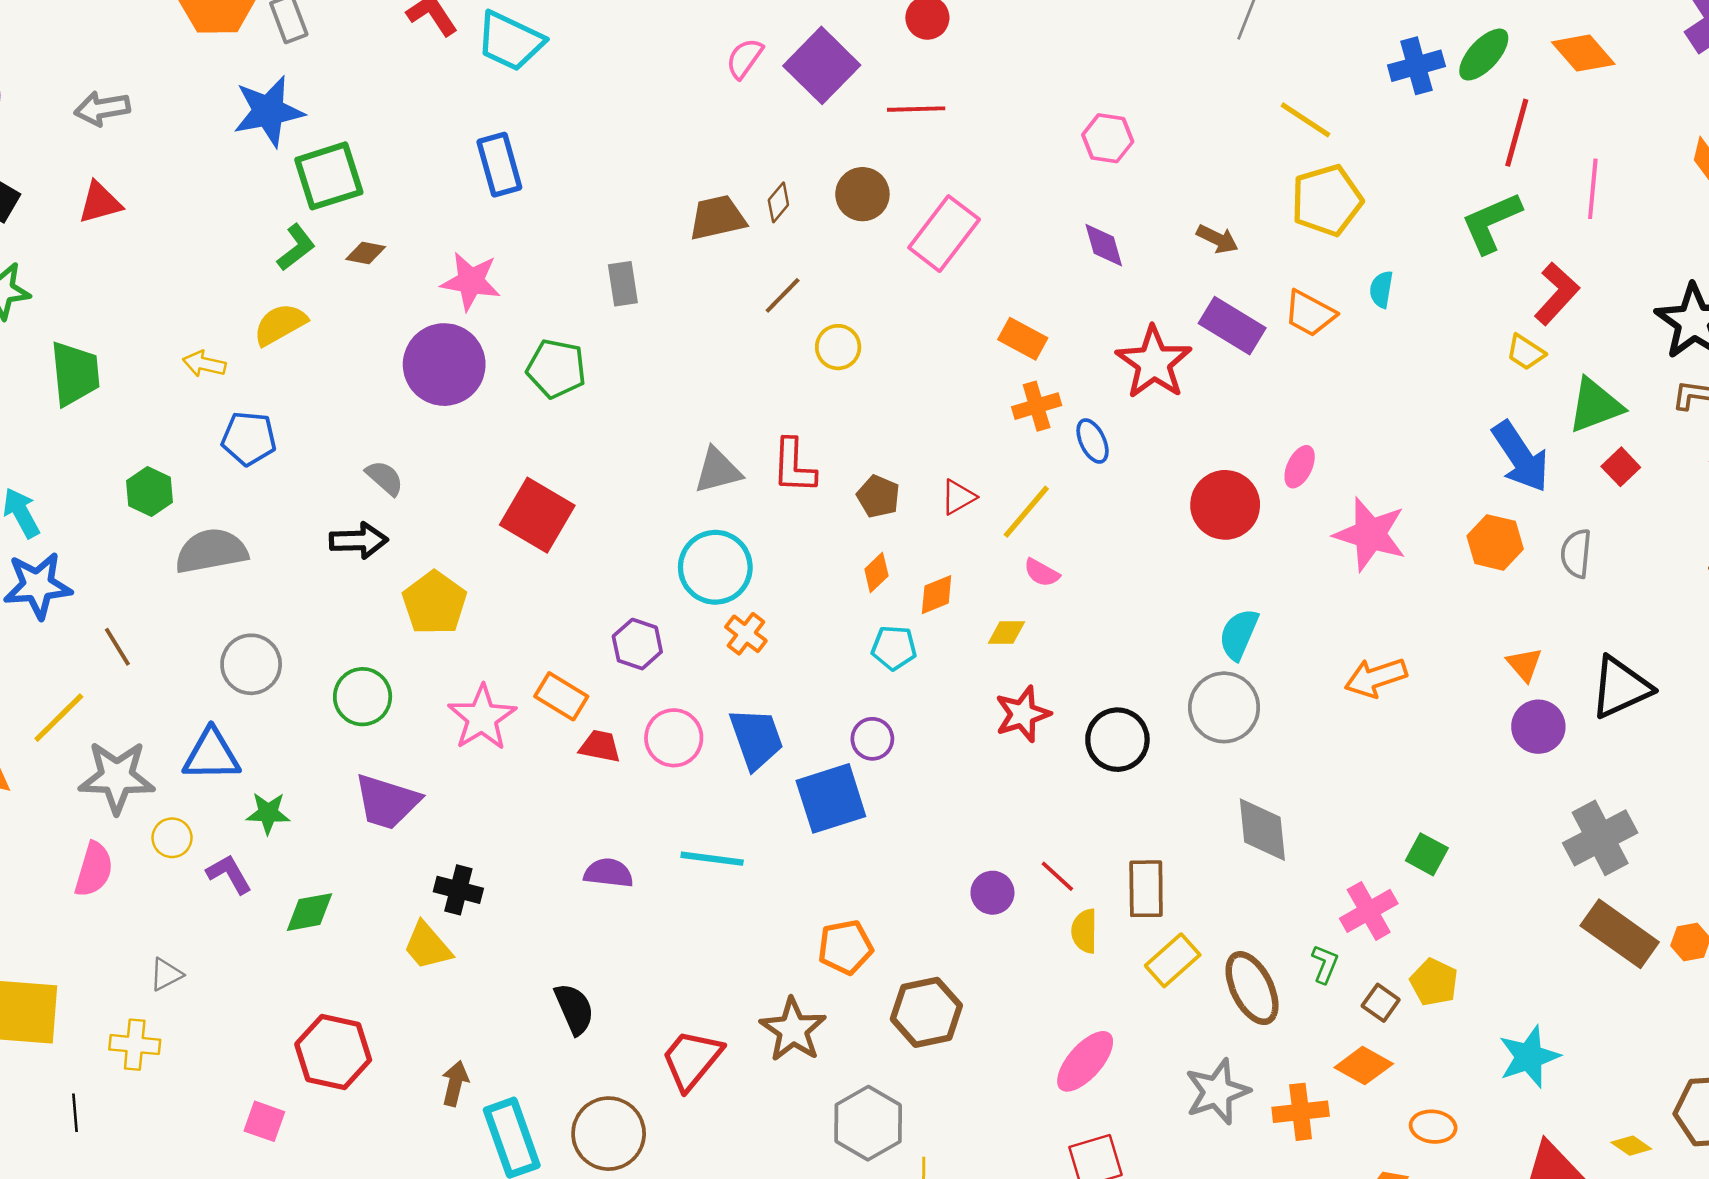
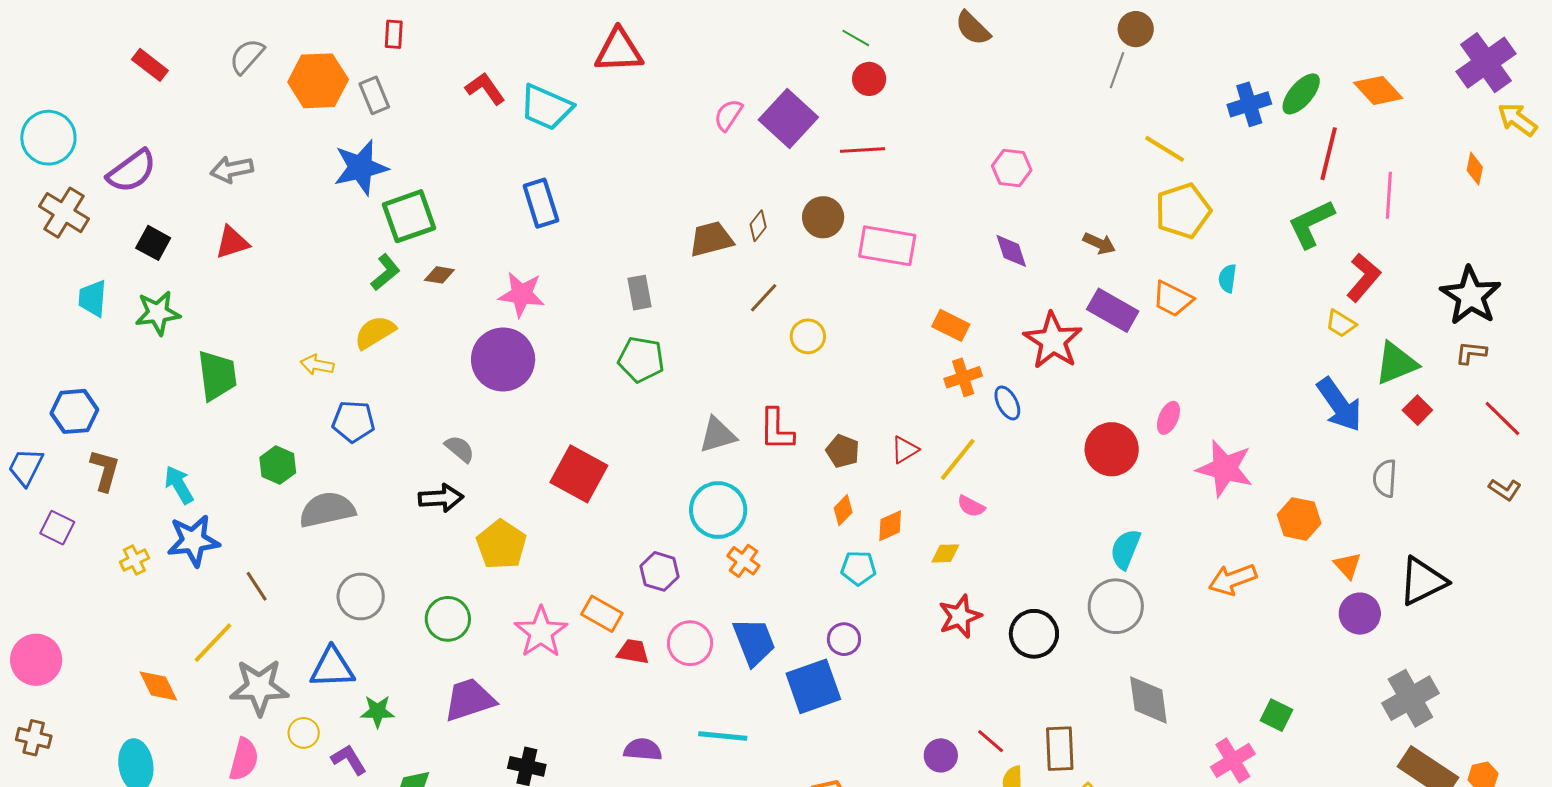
pink rectangle: (944, 234) -> (887, 246), turned 64
green pentagon: (556, 369) -> (641, 360), moved
orange hexagon: (1495, 542) -> (1299, 519), moved
purple trapezoid: (387, 802) -> (469, 700), turned 146

